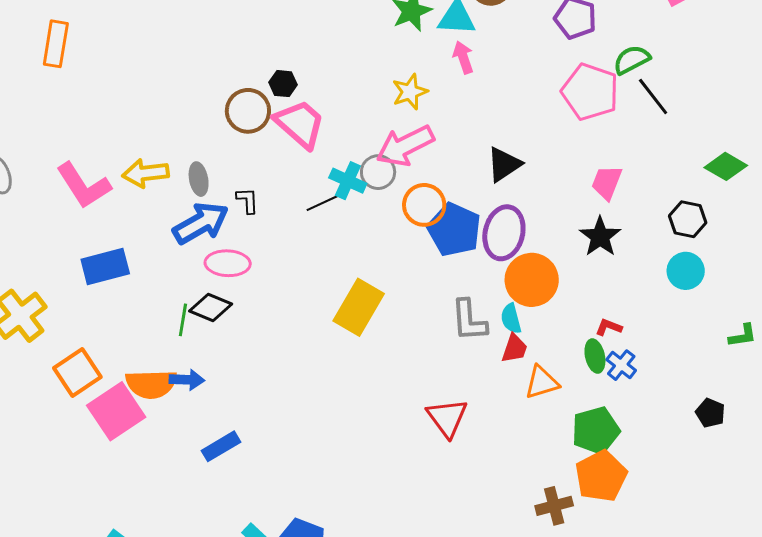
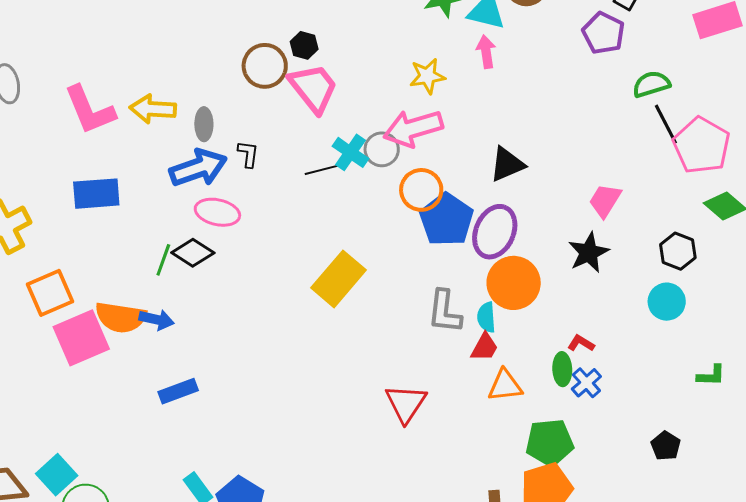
pink pentagon: (590, 92) -> (702, 145), moved

